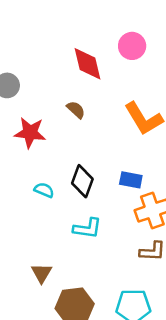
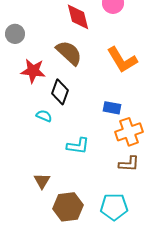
brown semicircle: (76, 110) -> (69, 53), size x1.8
black diamond: (82, 181) -> (60, 92), moved

